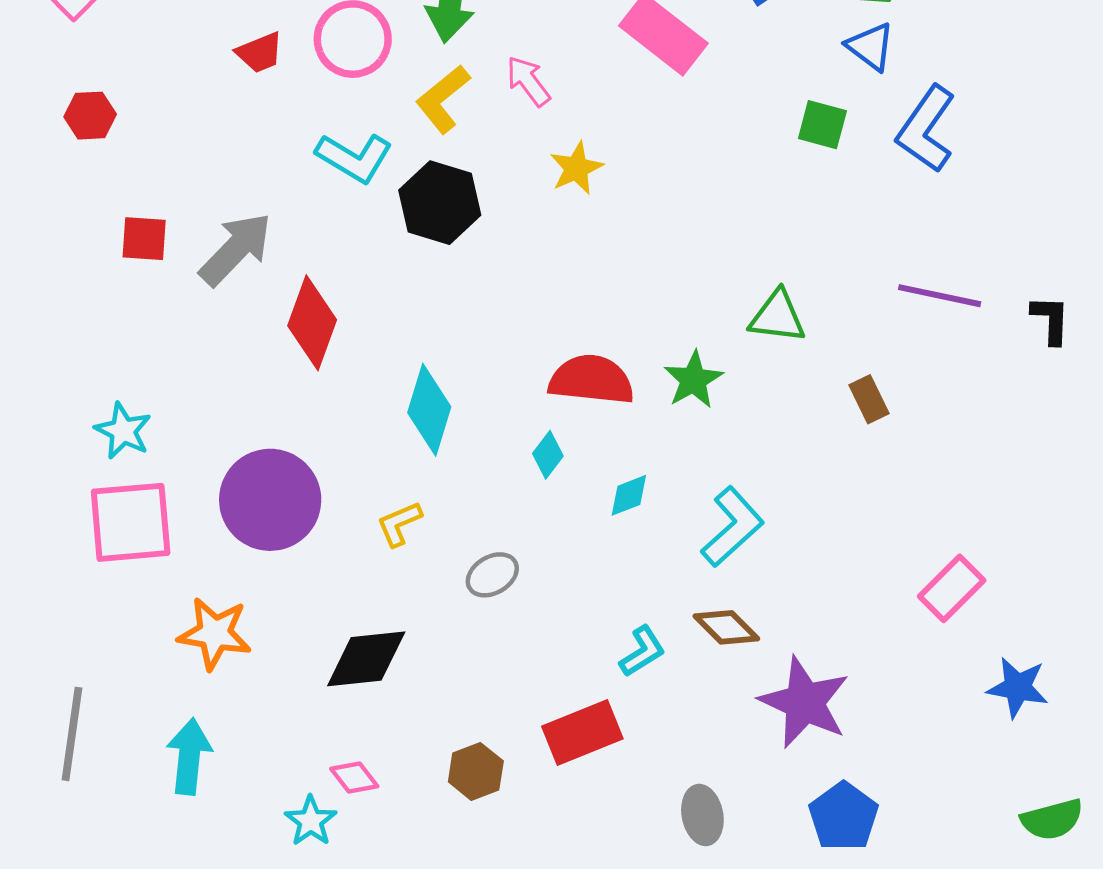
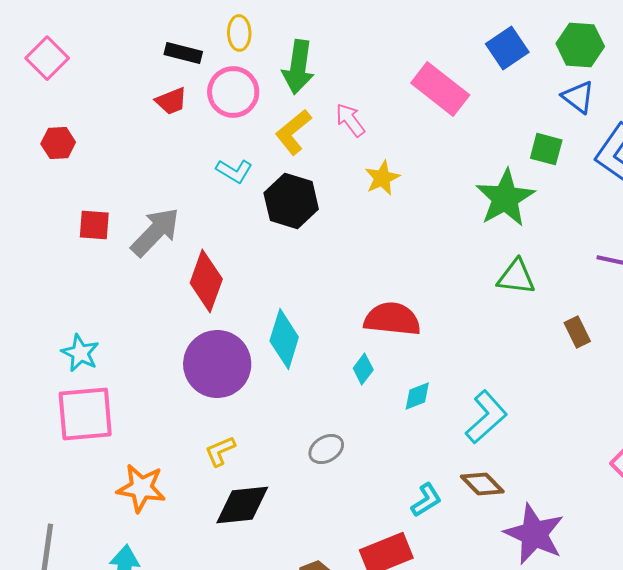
cyan L-shape: (354, 158) -> (234, 171), size x0.7
green star: (693, 380) -> (505, 198), moved, size x1.5
purple circle: (270, 500) -> (217, 364), moved
yellow L-shape: (399, 524) -> (220, 451), moved

